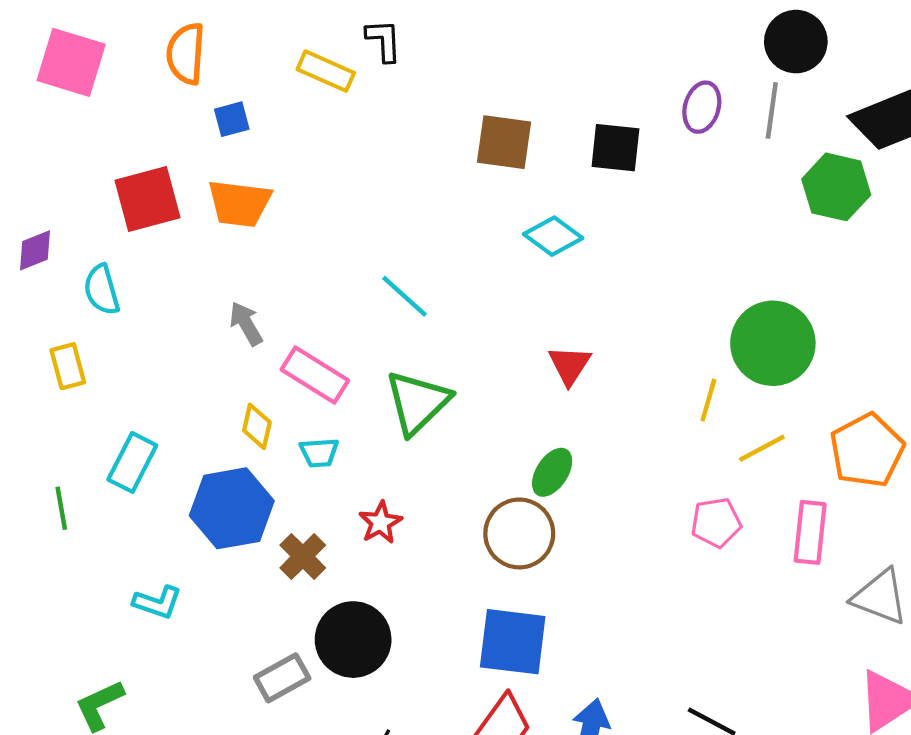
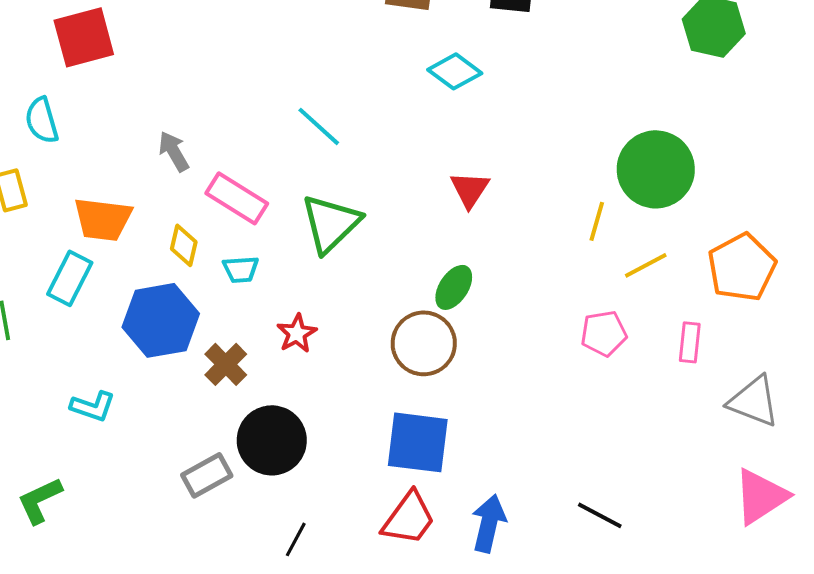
orange trapezoid: (239, 203) -> (103, 219), moved
pink rectangle: (810, 532) -> (690, 342), size x0.7

